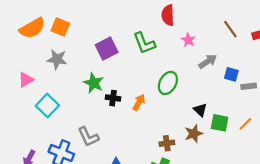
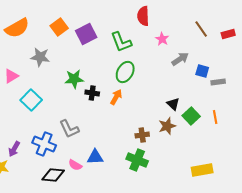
orange square: (60, 27) -> (59, 27), moved, turned 30
purple square: (107, 49) -> (86, 34), moved
green star: (94, 83) -> (74, 79), turned -30
green ellipse: (168, 83) -> (125, 72), moved
green square: (220, 123) -> (191, 116), turned 36
orange line: (245, 124) -> (215, 117), turned -56

